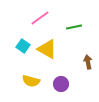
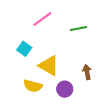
yellow triangle: (47, 49) -> (49, 66), moved
brown arrow: (88, 62) -> (87, 72), moved

